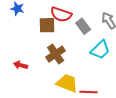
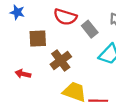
brown square: (47, 25) -> (38, 39), moved

